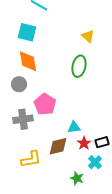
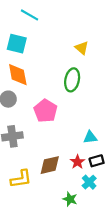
pink pentagon: (45, 104) -> (45, 111), moved
cyan triangle: (74, 127) -> (90, 137), moved

